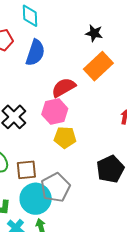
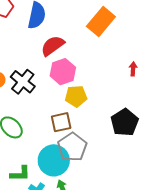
red semicircle: (64, 87) -> (53, 46), moved
brown square: (26, 170) -> (61, 122), moved

